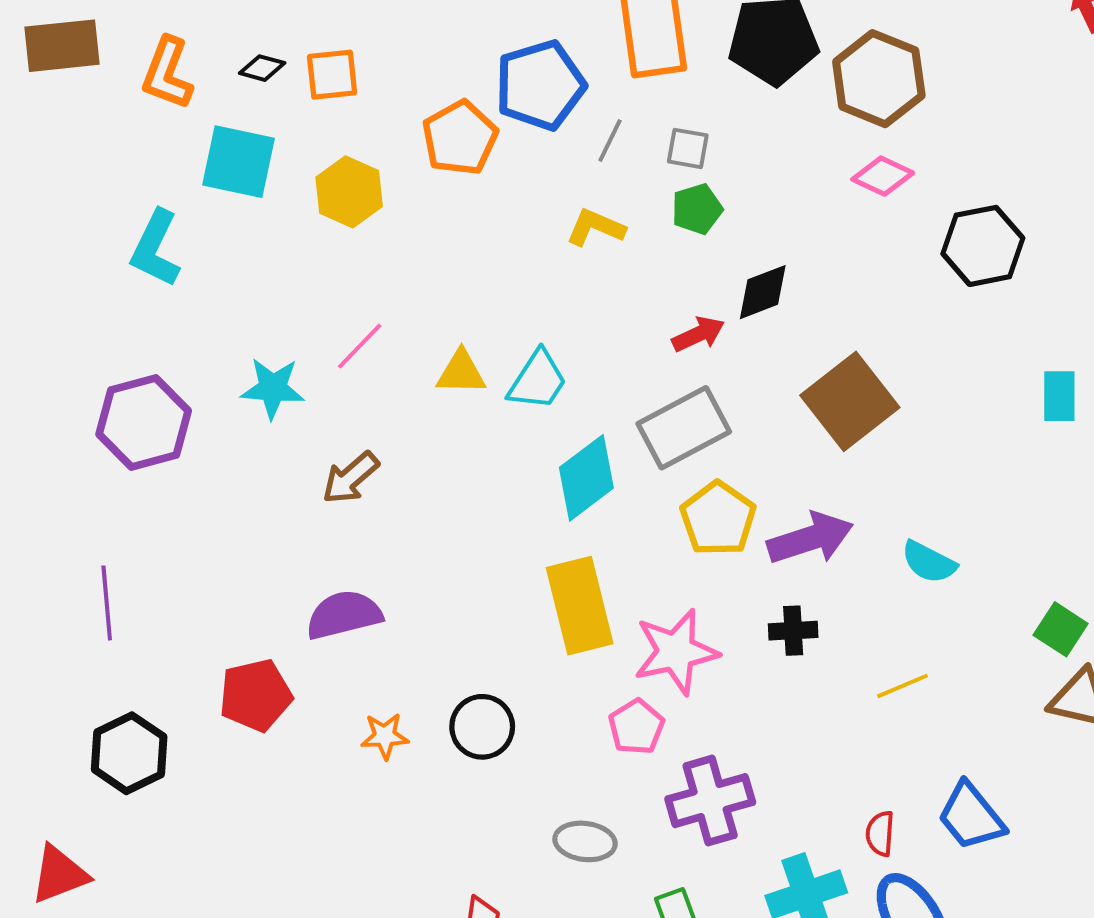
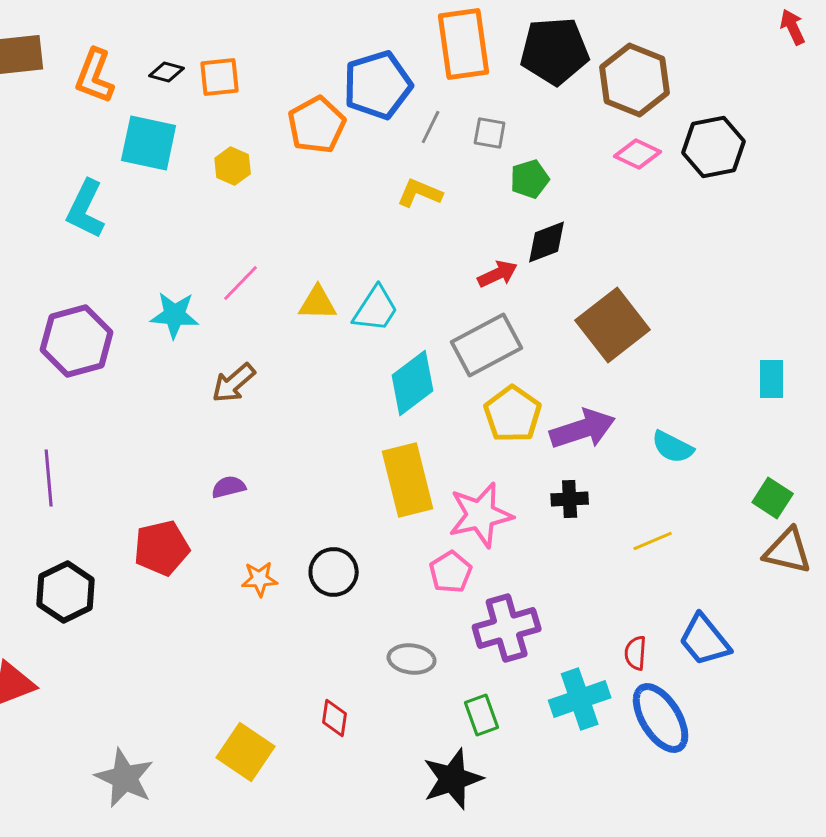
yellow hexagon: (349, 192) -> (233, 166), size x0.7
green pentagon: (697, 209) -> (530, 179), moved
black hexagon: (983, 246) -> (714, 147), moved
cyan rectangle: (1059, 396) -> (772, 379), moved
purple semicircle: (344, 615) -> (229, 487), size x0.6

